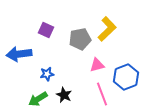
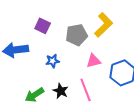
blue star: (47, 74) -> (53, 61), moved
pink line: (102, 94) -> (86, 90), moved

